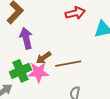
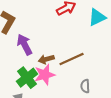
brown arrow: (44, 58) -> (46, 59), turned 35

